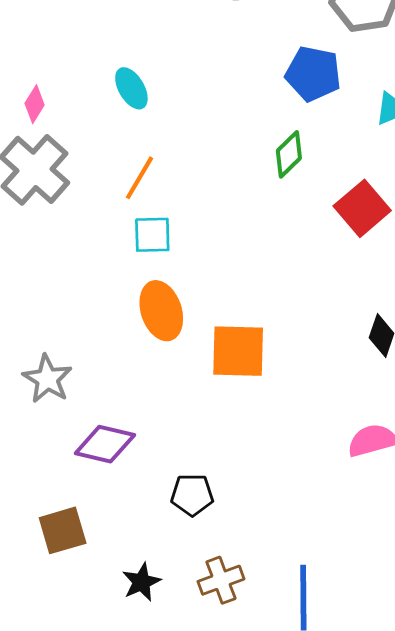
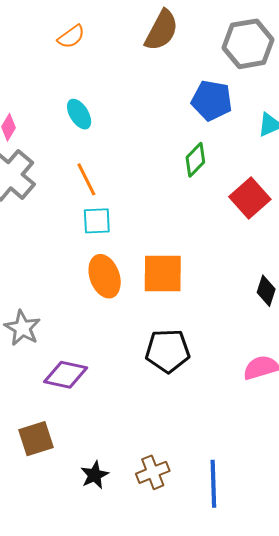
orange line: (139, 178) -> (86, 179), turned -56
orange square: (238, 351) -> (163, 274), moved
black pentagon: (192, 495) -> (168, 351), moved, size x1.4

